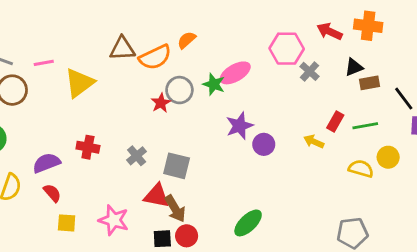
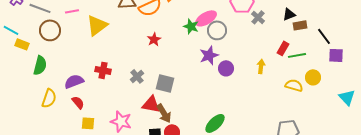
gray circle: (179, 90) -> (217, 30), moved
red rectangle: (335, 121) -> (283, 48), moved
yellow arrow: (314, 141) -> (261, 66), turned 72

